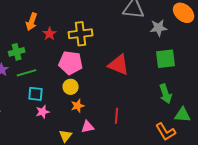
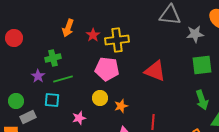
red star: (50, 34) -> (93, 35), moved
yellow circle: (71, 87) -> (100, 98), moved
cyan square: (36, 94) -> (52, 100), moved
orange star: (78, 106) -> (121, 106), moved

